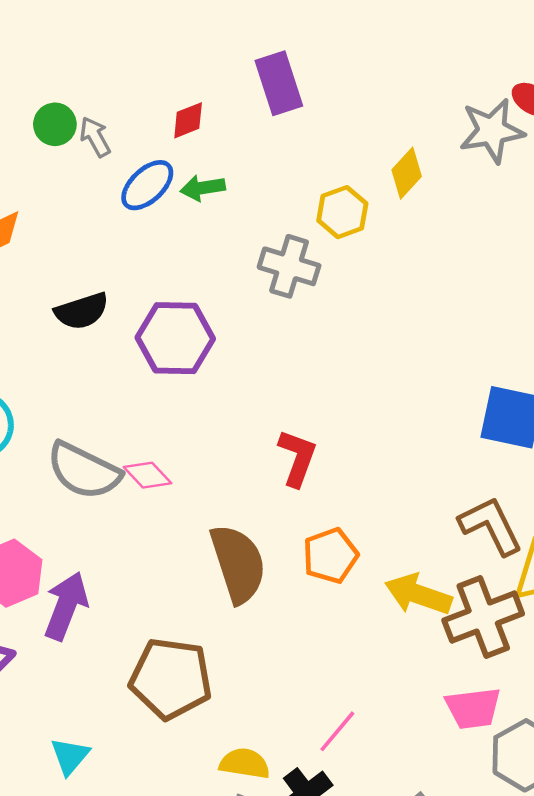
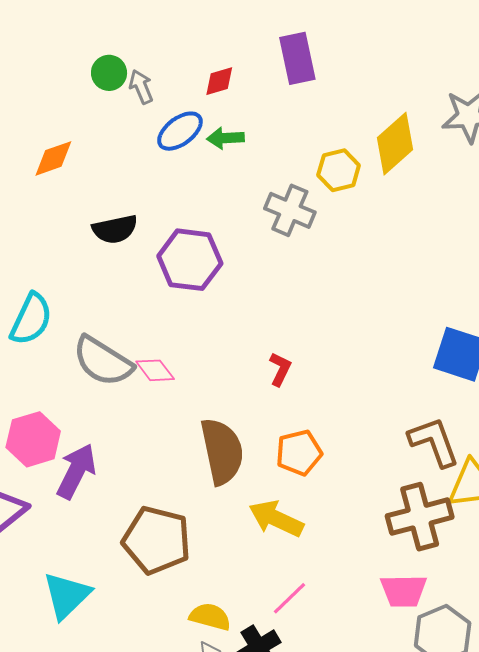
yellow diamond: (407, 173) -> (395, 144), size x1.5
red L-shape: (297, 458) -> (280, 369), size x0.7
yellow arrow: (418, 594) -> (276, 519), moved
cyan triangle: (70, 756) -> (67, 595), size x1.5

